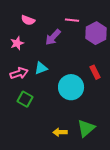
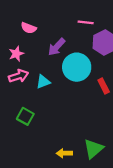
pink line: (72, 20) -> (86, 22), moved
pink arrow: (19, 73) -> (19, 76), moved
cyan circle: (71, 87) -> (77, 67), moved

